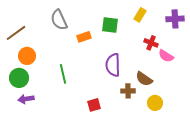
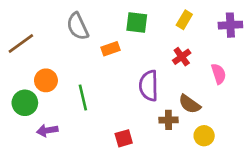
green square: (110, 25) -> (137, 22), moved
red cross: (151, 43) -> (182, 57), moved, turned 32
orange circle: (27, 56) -> (46, 80), moved
pink semicircle: (166, 56) -> (219, 74), turned -140
purple arrow: (26, 99) -> (47, 130), moved

